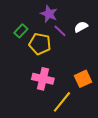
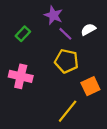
yellow pentagon: (40, 44) -> (67, 61), moved
pink cross: (43, 79) -> (21, 76), moved

